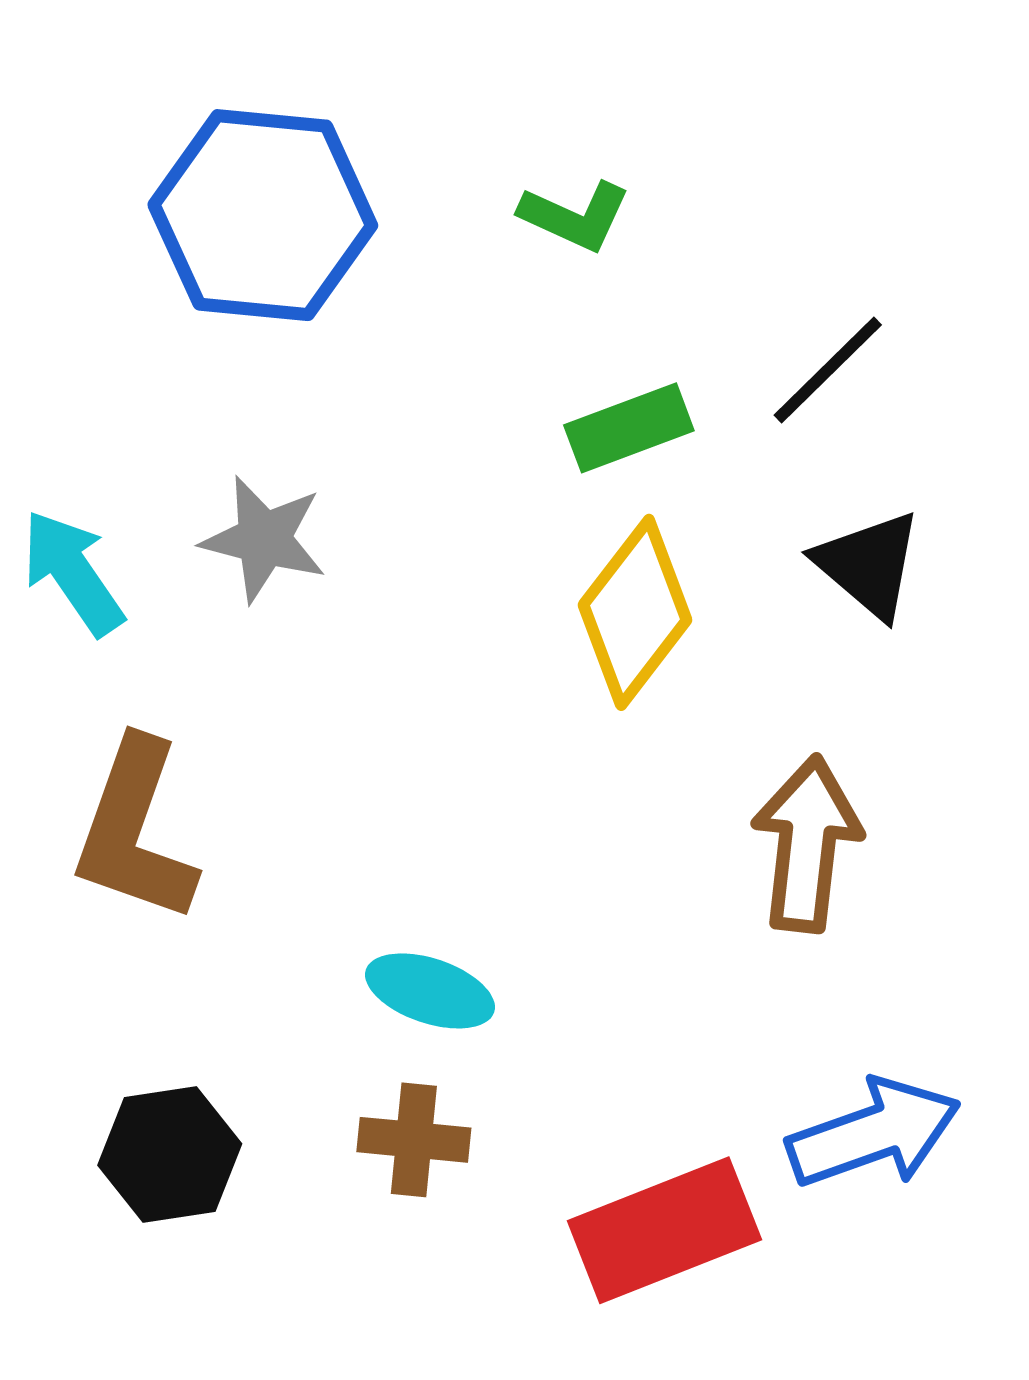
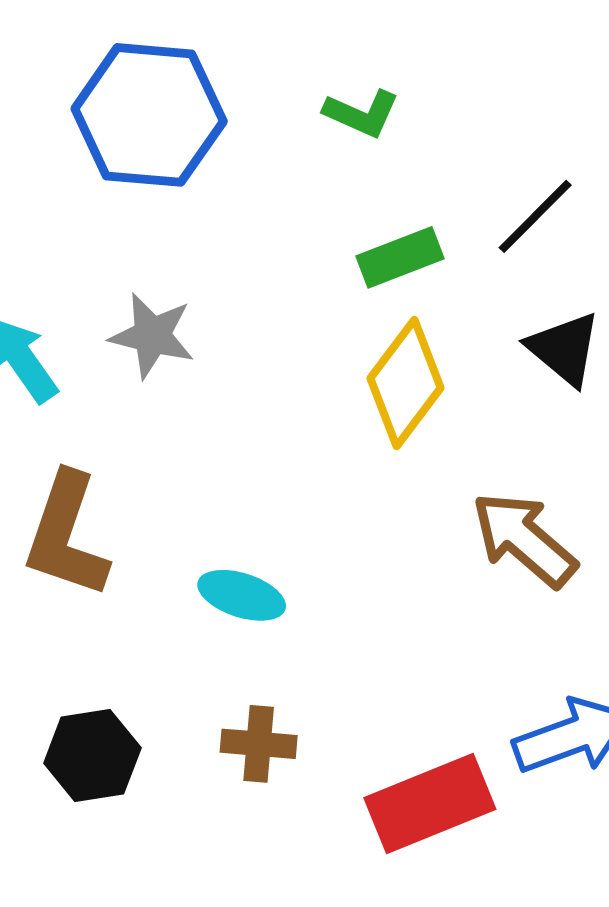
brown arrow: (807, 844) -> (524, 539), turned -55
cyan ellipse: (430, 991) -> (242, 595), moved

